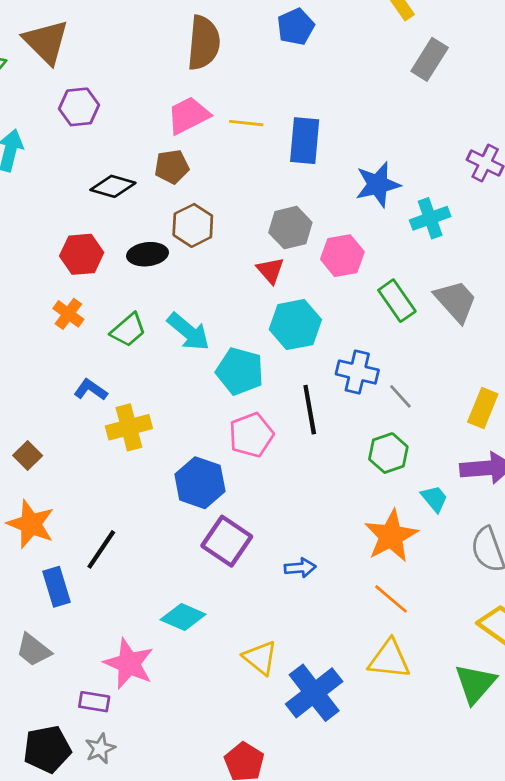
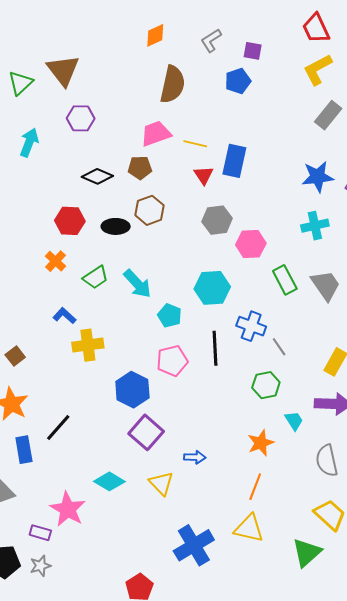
blue star: (378, 184) -> (318, 177), moved
red triangle: (270, 270) -> (204, 175), moved
cyan pentagon: (240, 371) -> (170, 316), size x0.7
orange star: (391, 536) -> (261, 443), size x0.7
orange line: (391, 599) -> (255, 487), turned 64
yellow triangle: (260, 658) -> (161, 483), moved

